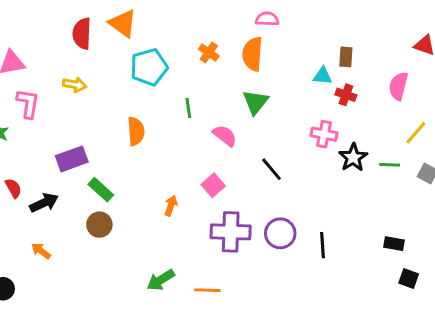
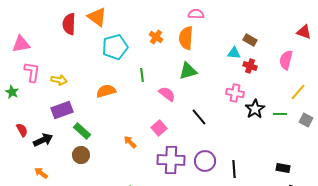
brown rectangle: (346, 57) -> (250, 40), turned -64
yellow arrow: (75, 85) -> (59, 80), moved
green triangle: (255, 102) -> (188, 71), turned 36
orange semicircle: (136, 131) -> (106, 91), turned -102
orange arrow: (171, 206) -> (130, 142), turned -64

